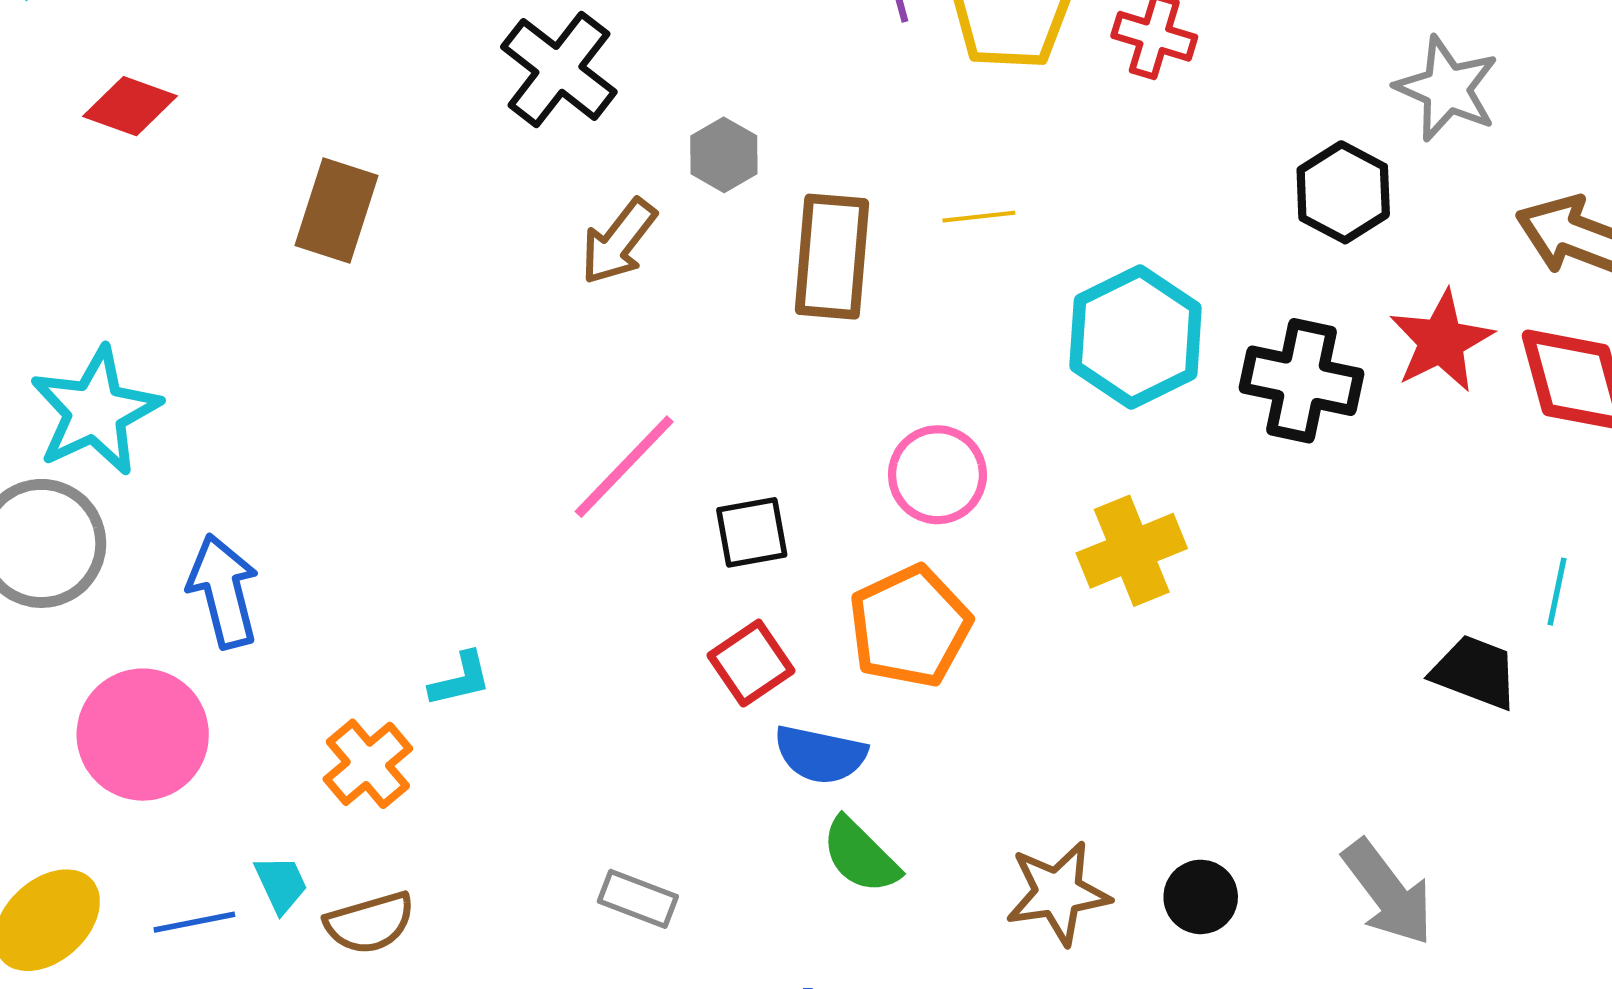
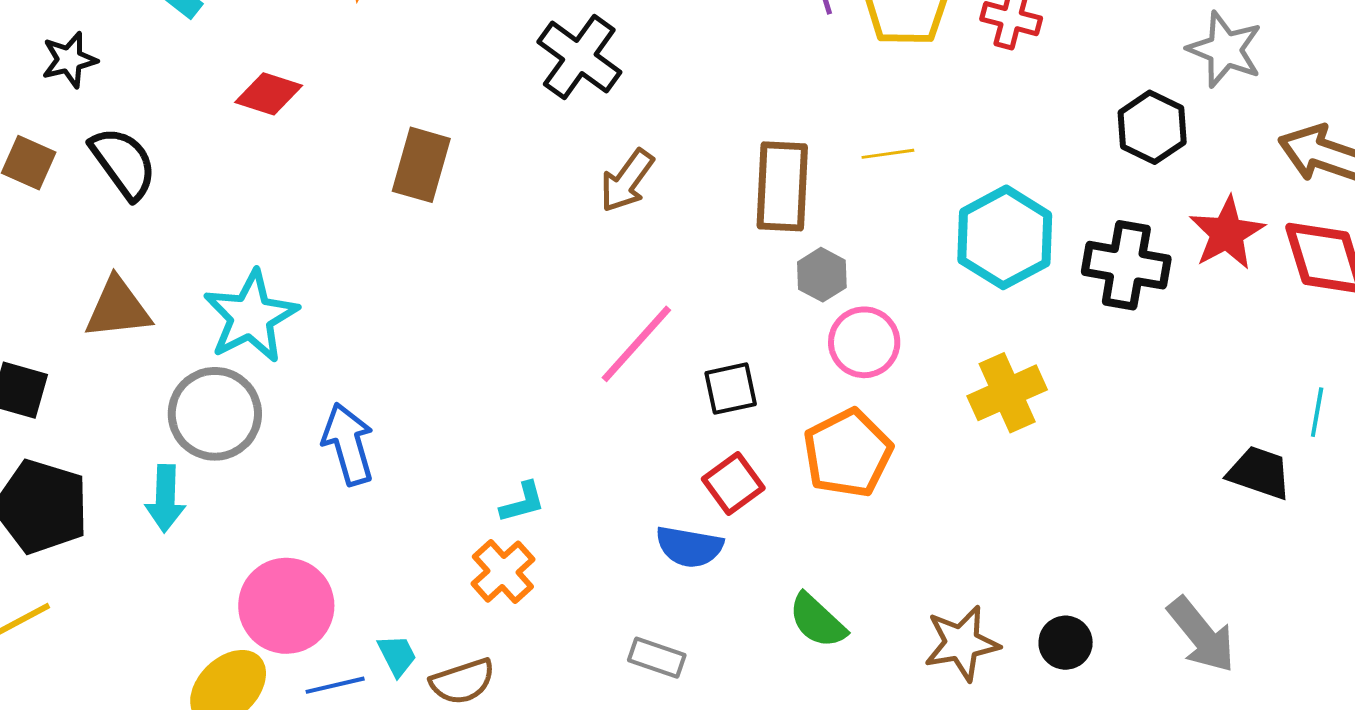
gray hexagon: (724, 155) -> (822, 275), moved
pink circle: (143, 735) -> (286, 606), moved
blue semicircle: (820, 755) -> (689, 547), moved
orange cross: (368, 764) -> (503, 572), moved

